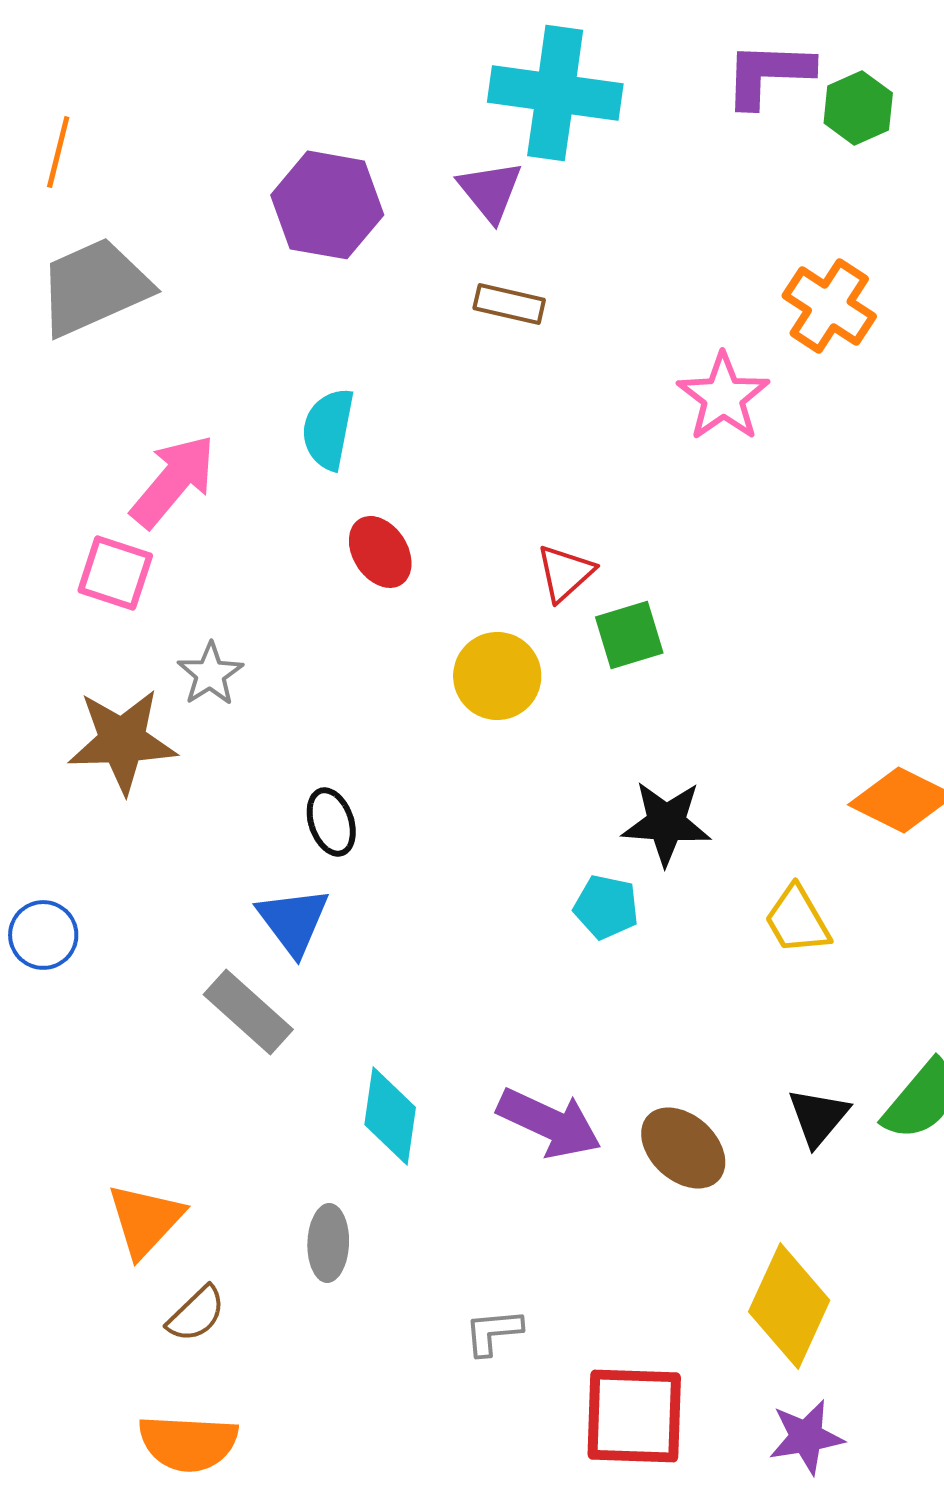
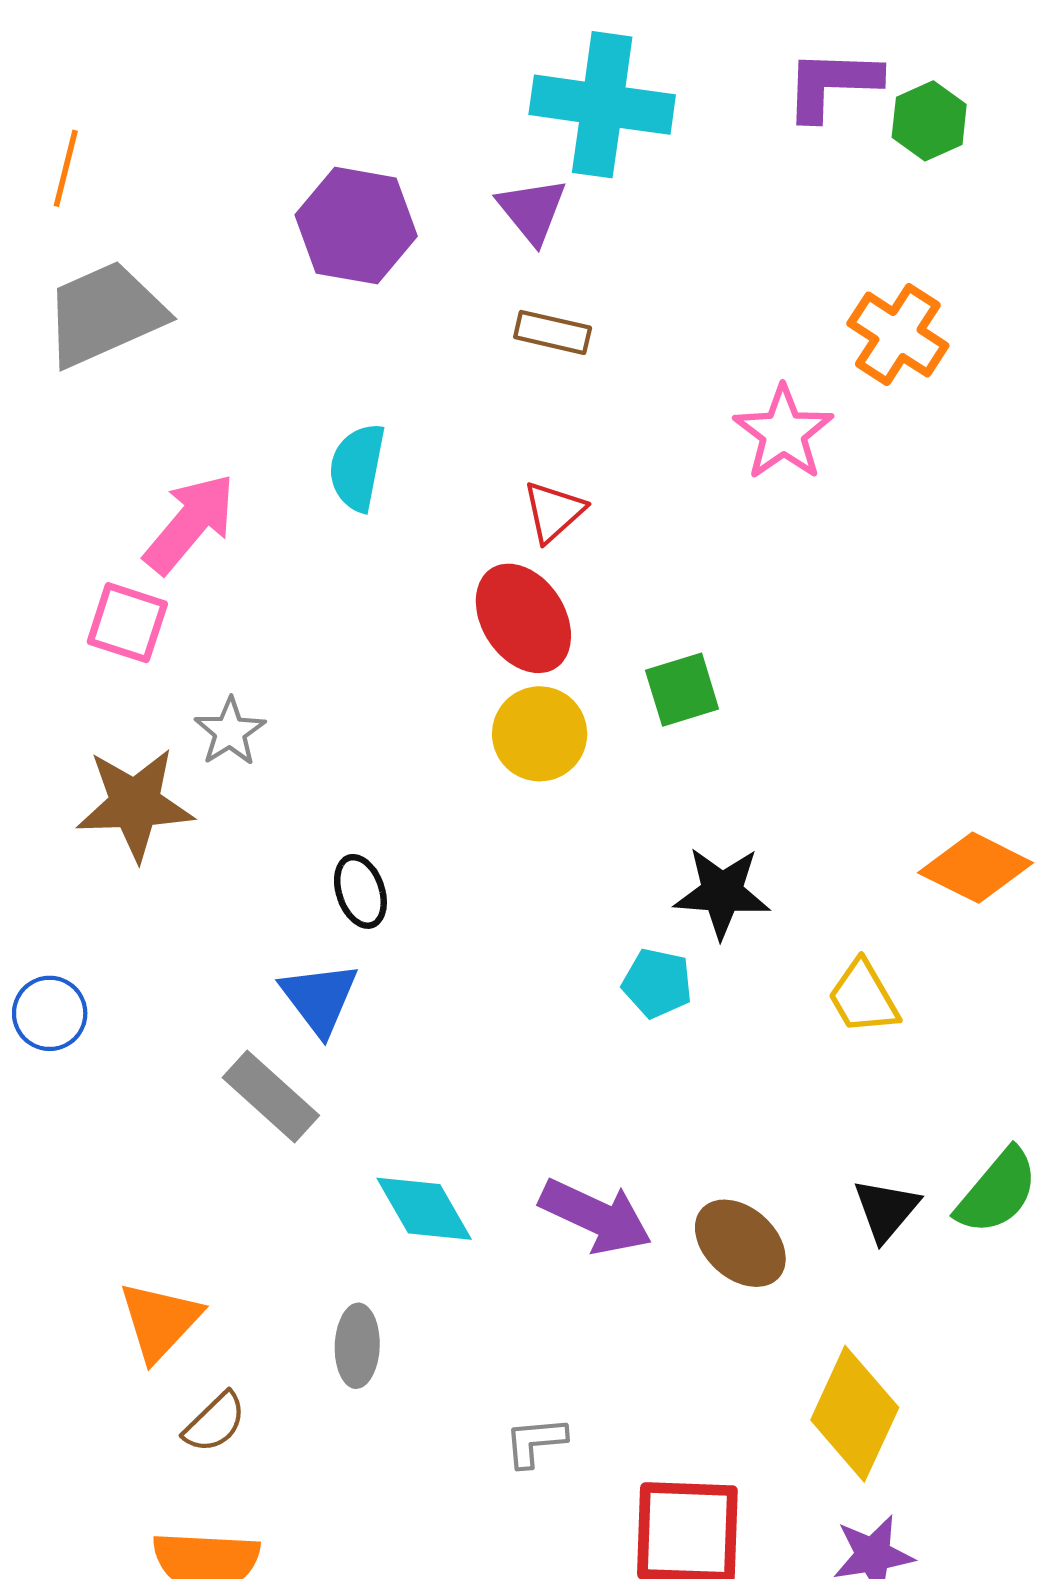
red ellipse: (380, 552) -> (523, 618), moved, size x1.4
red triangle: (565, 573) -> (554, 512), moved
cyan diamond: (390, 1116) -> (424, 1209), turned -38

